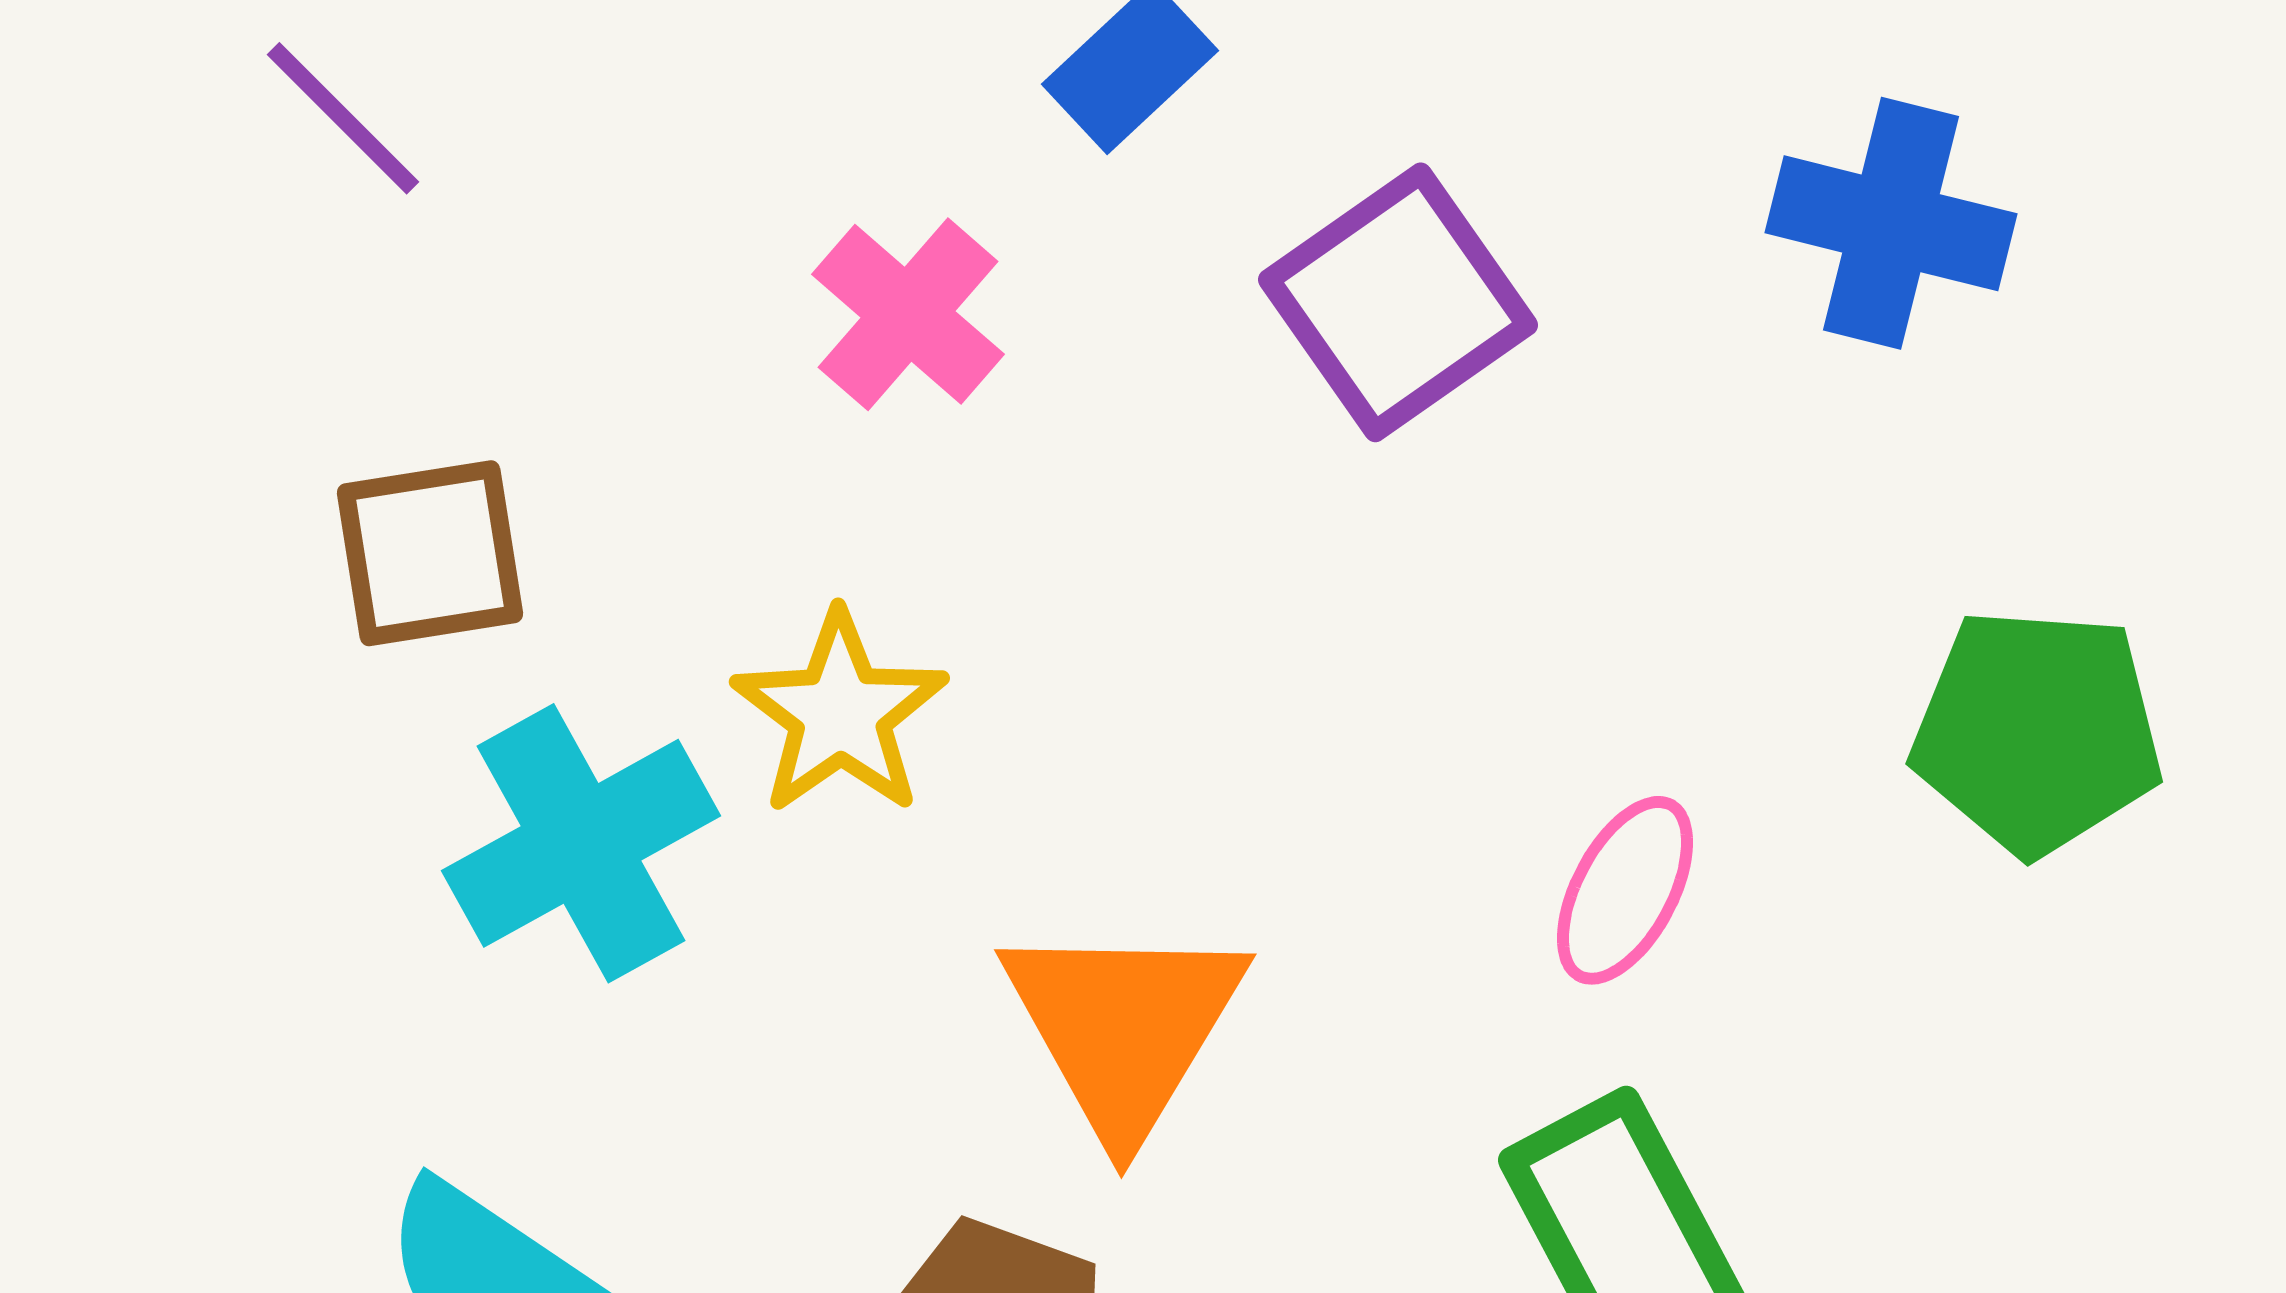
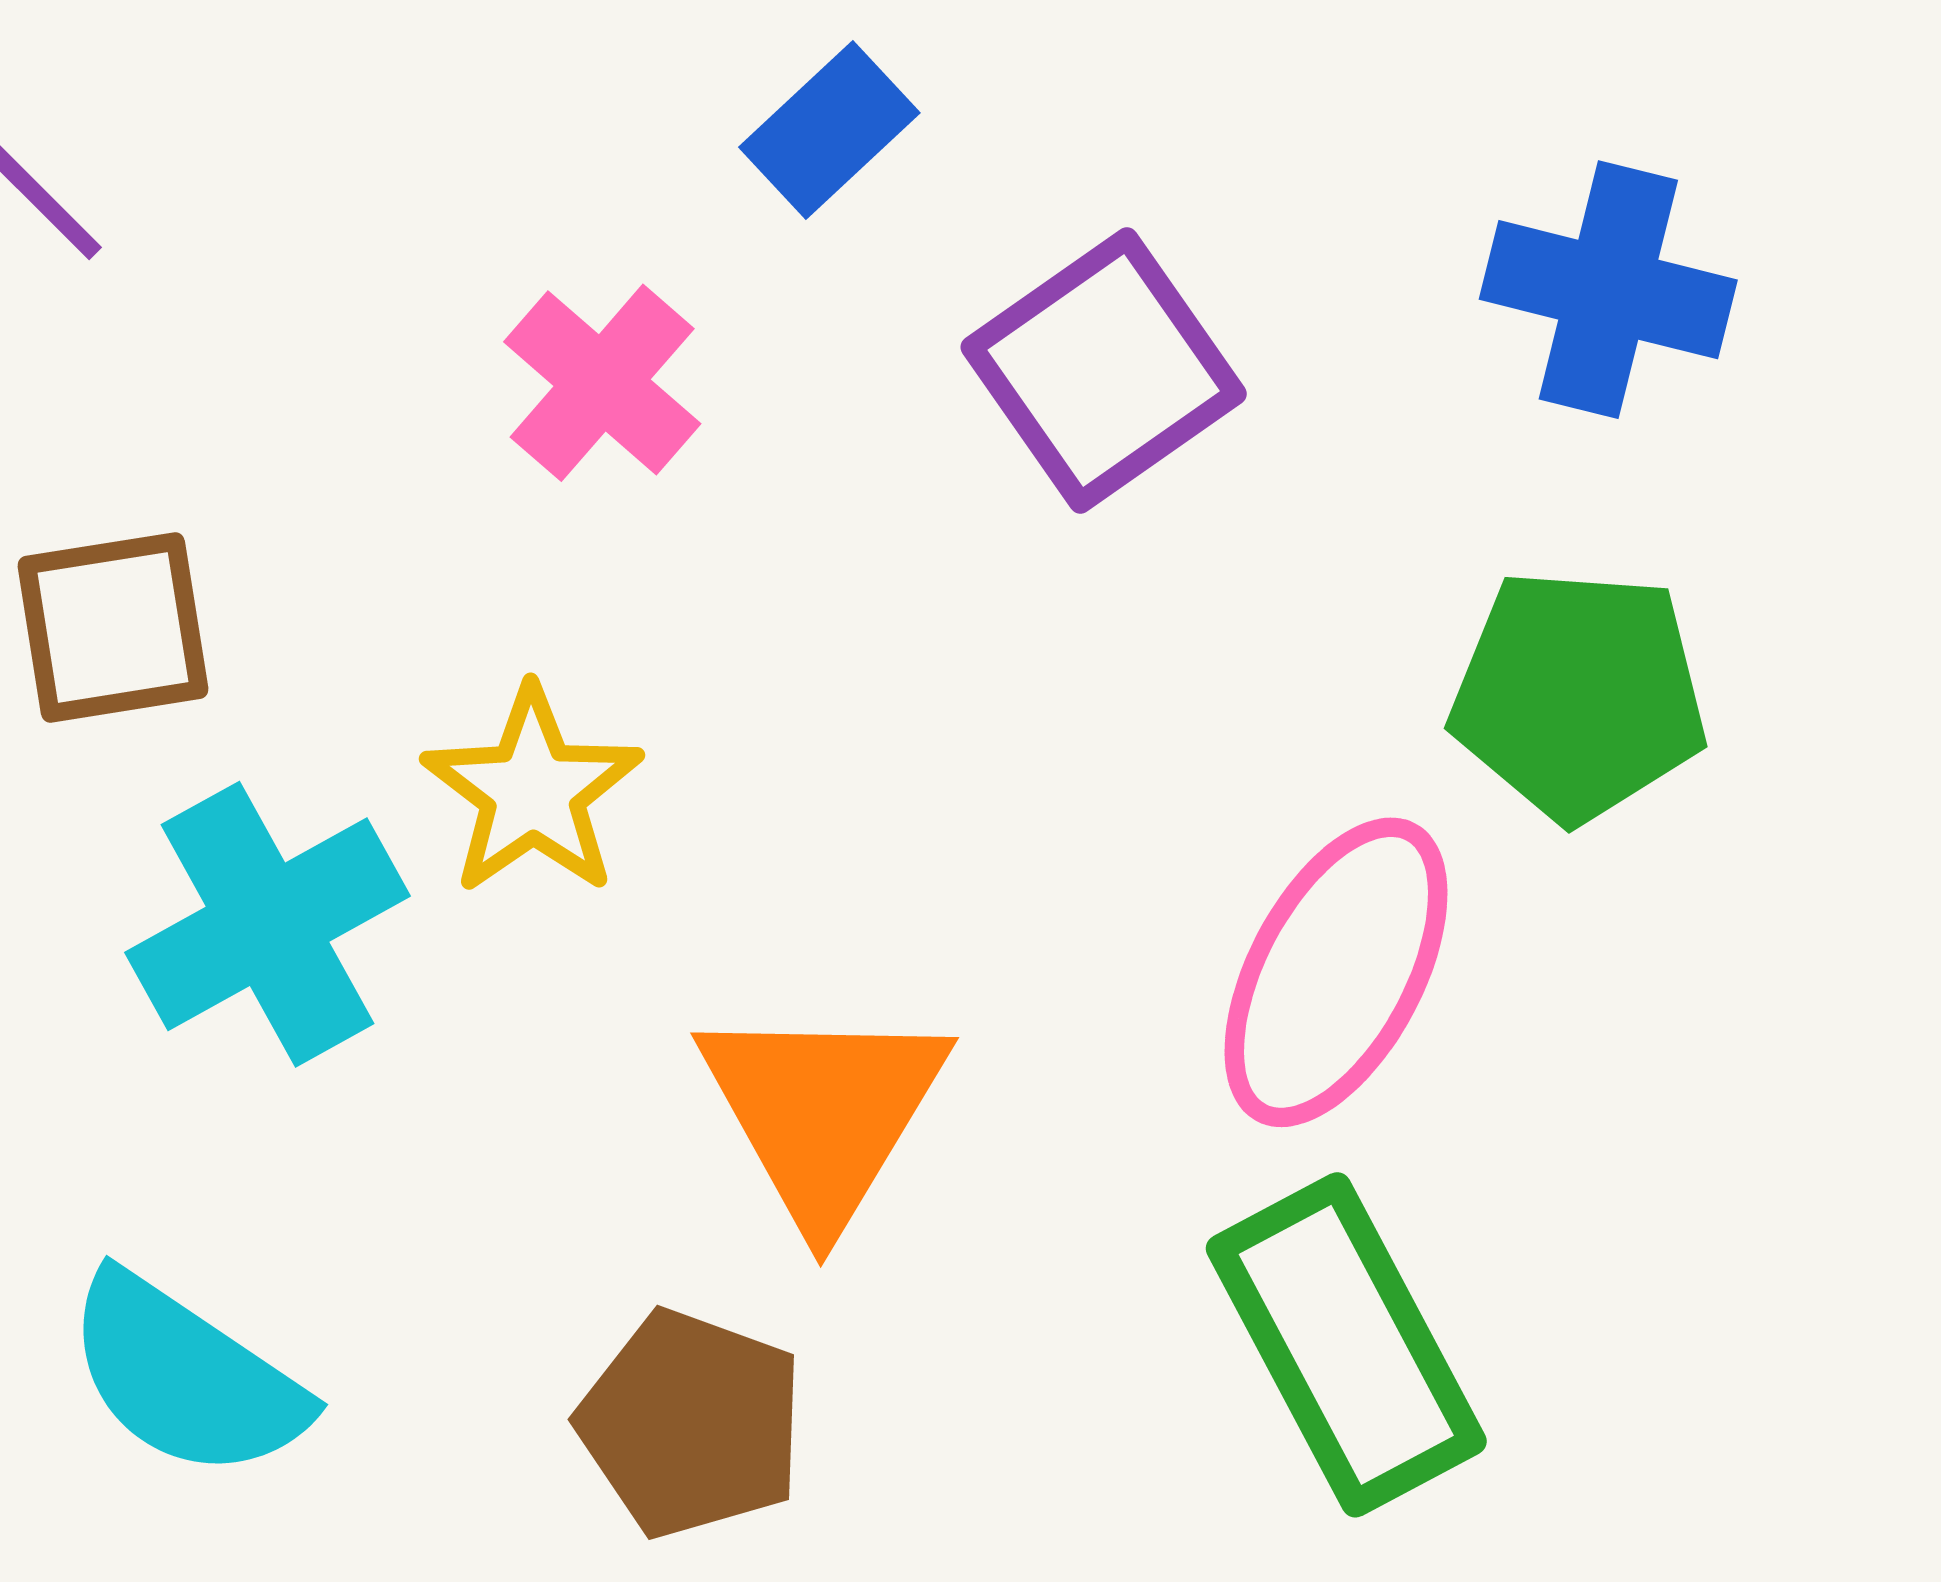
green pentagon: (2037, 731) -> (1579, 695), moved
pink ellipse: (1625, 890) -> (1336, 972), size x1.6

